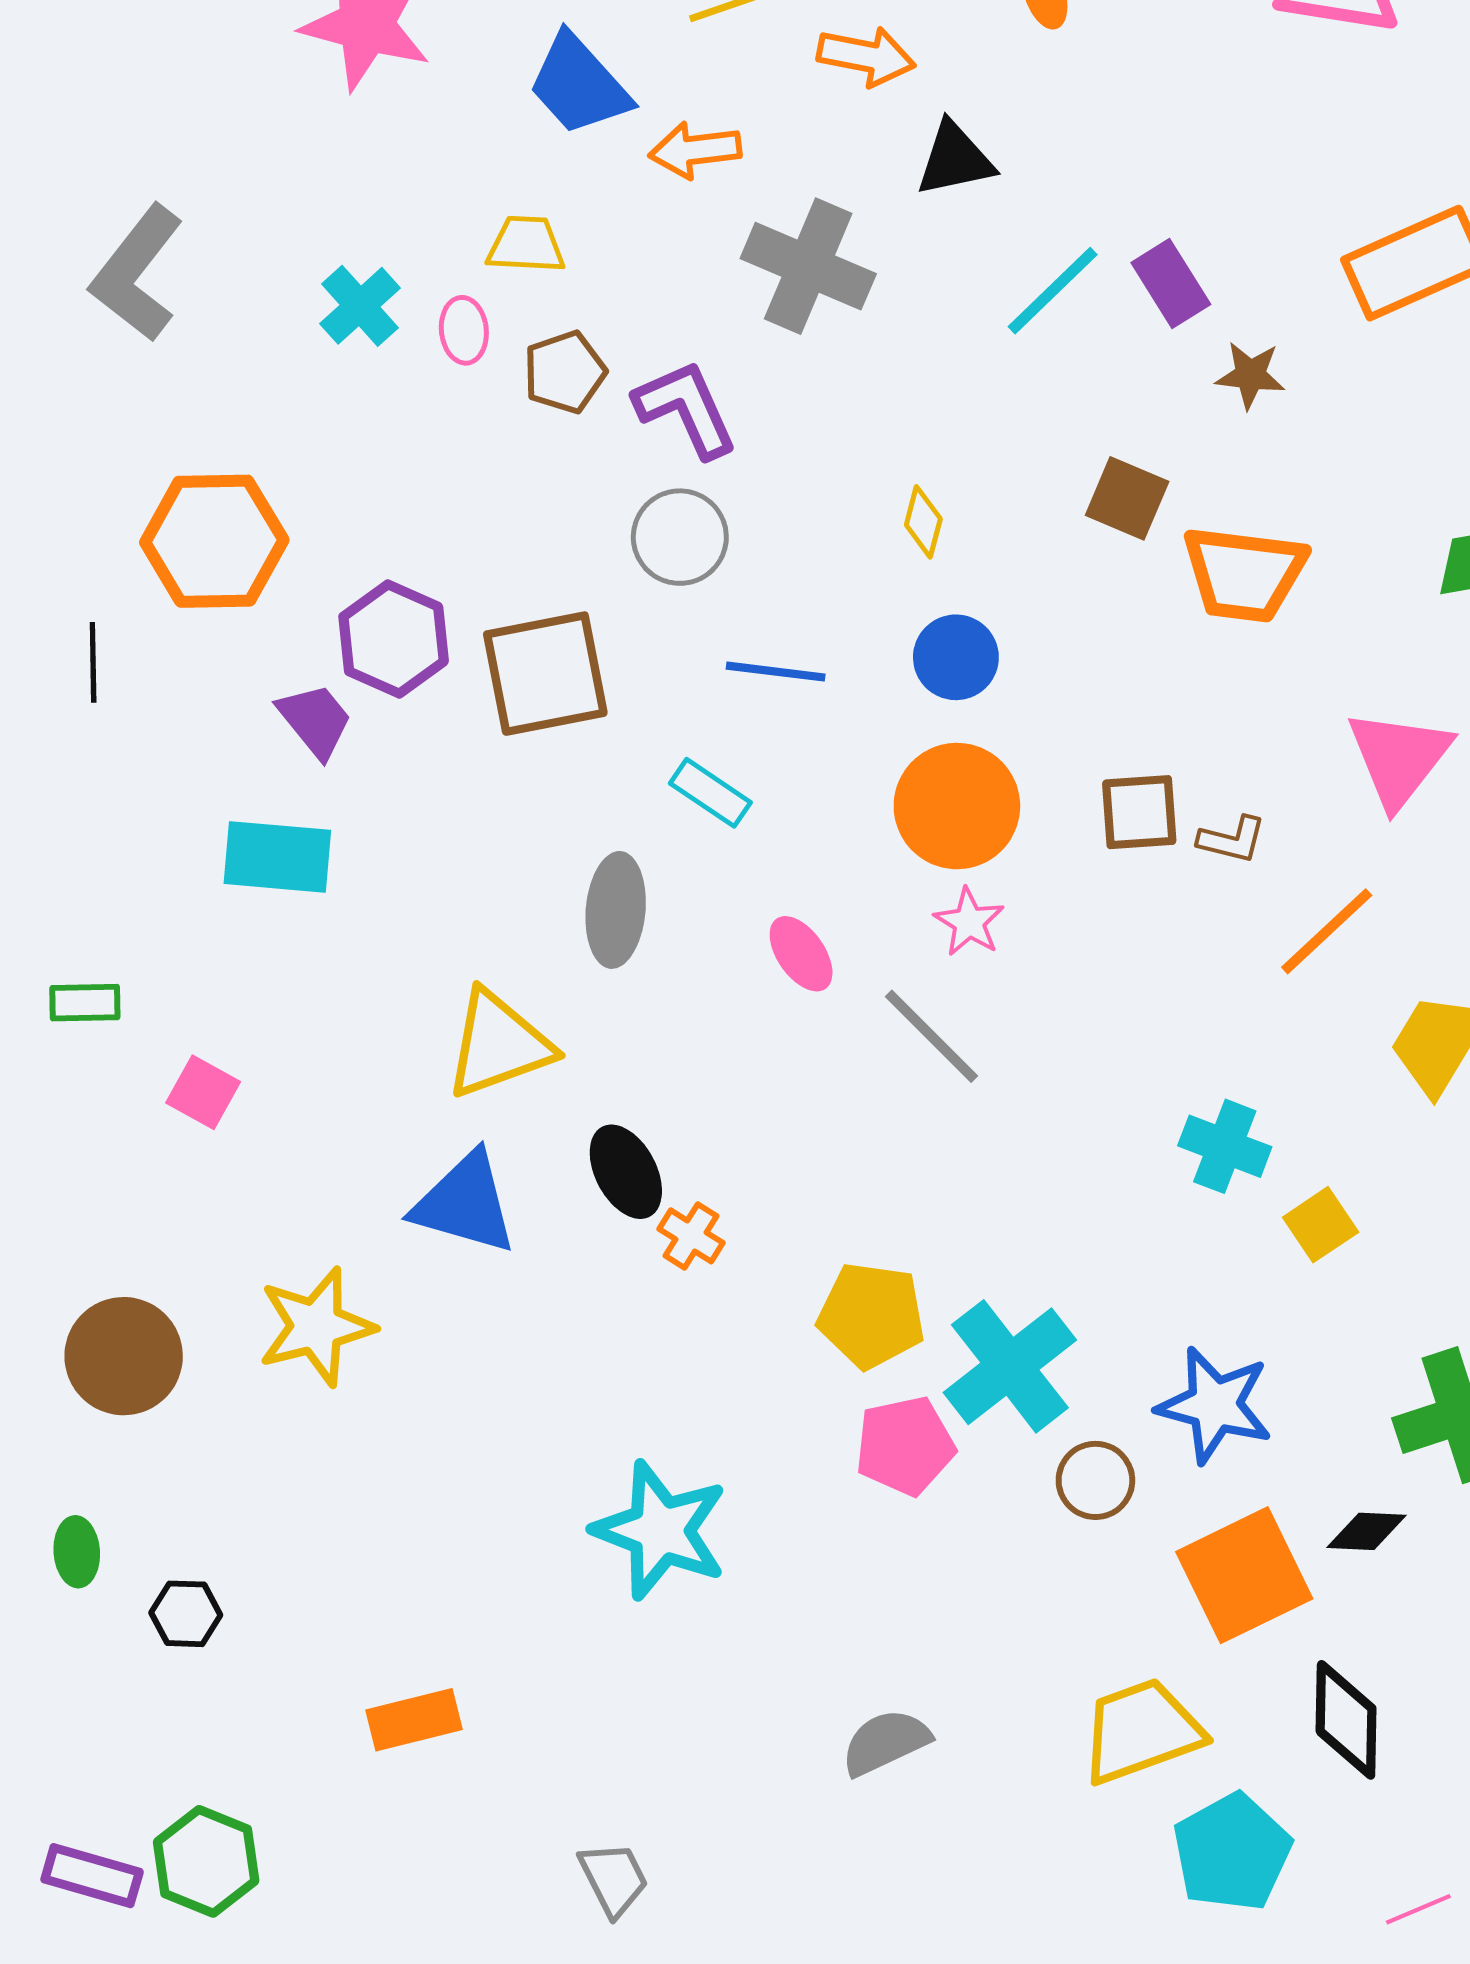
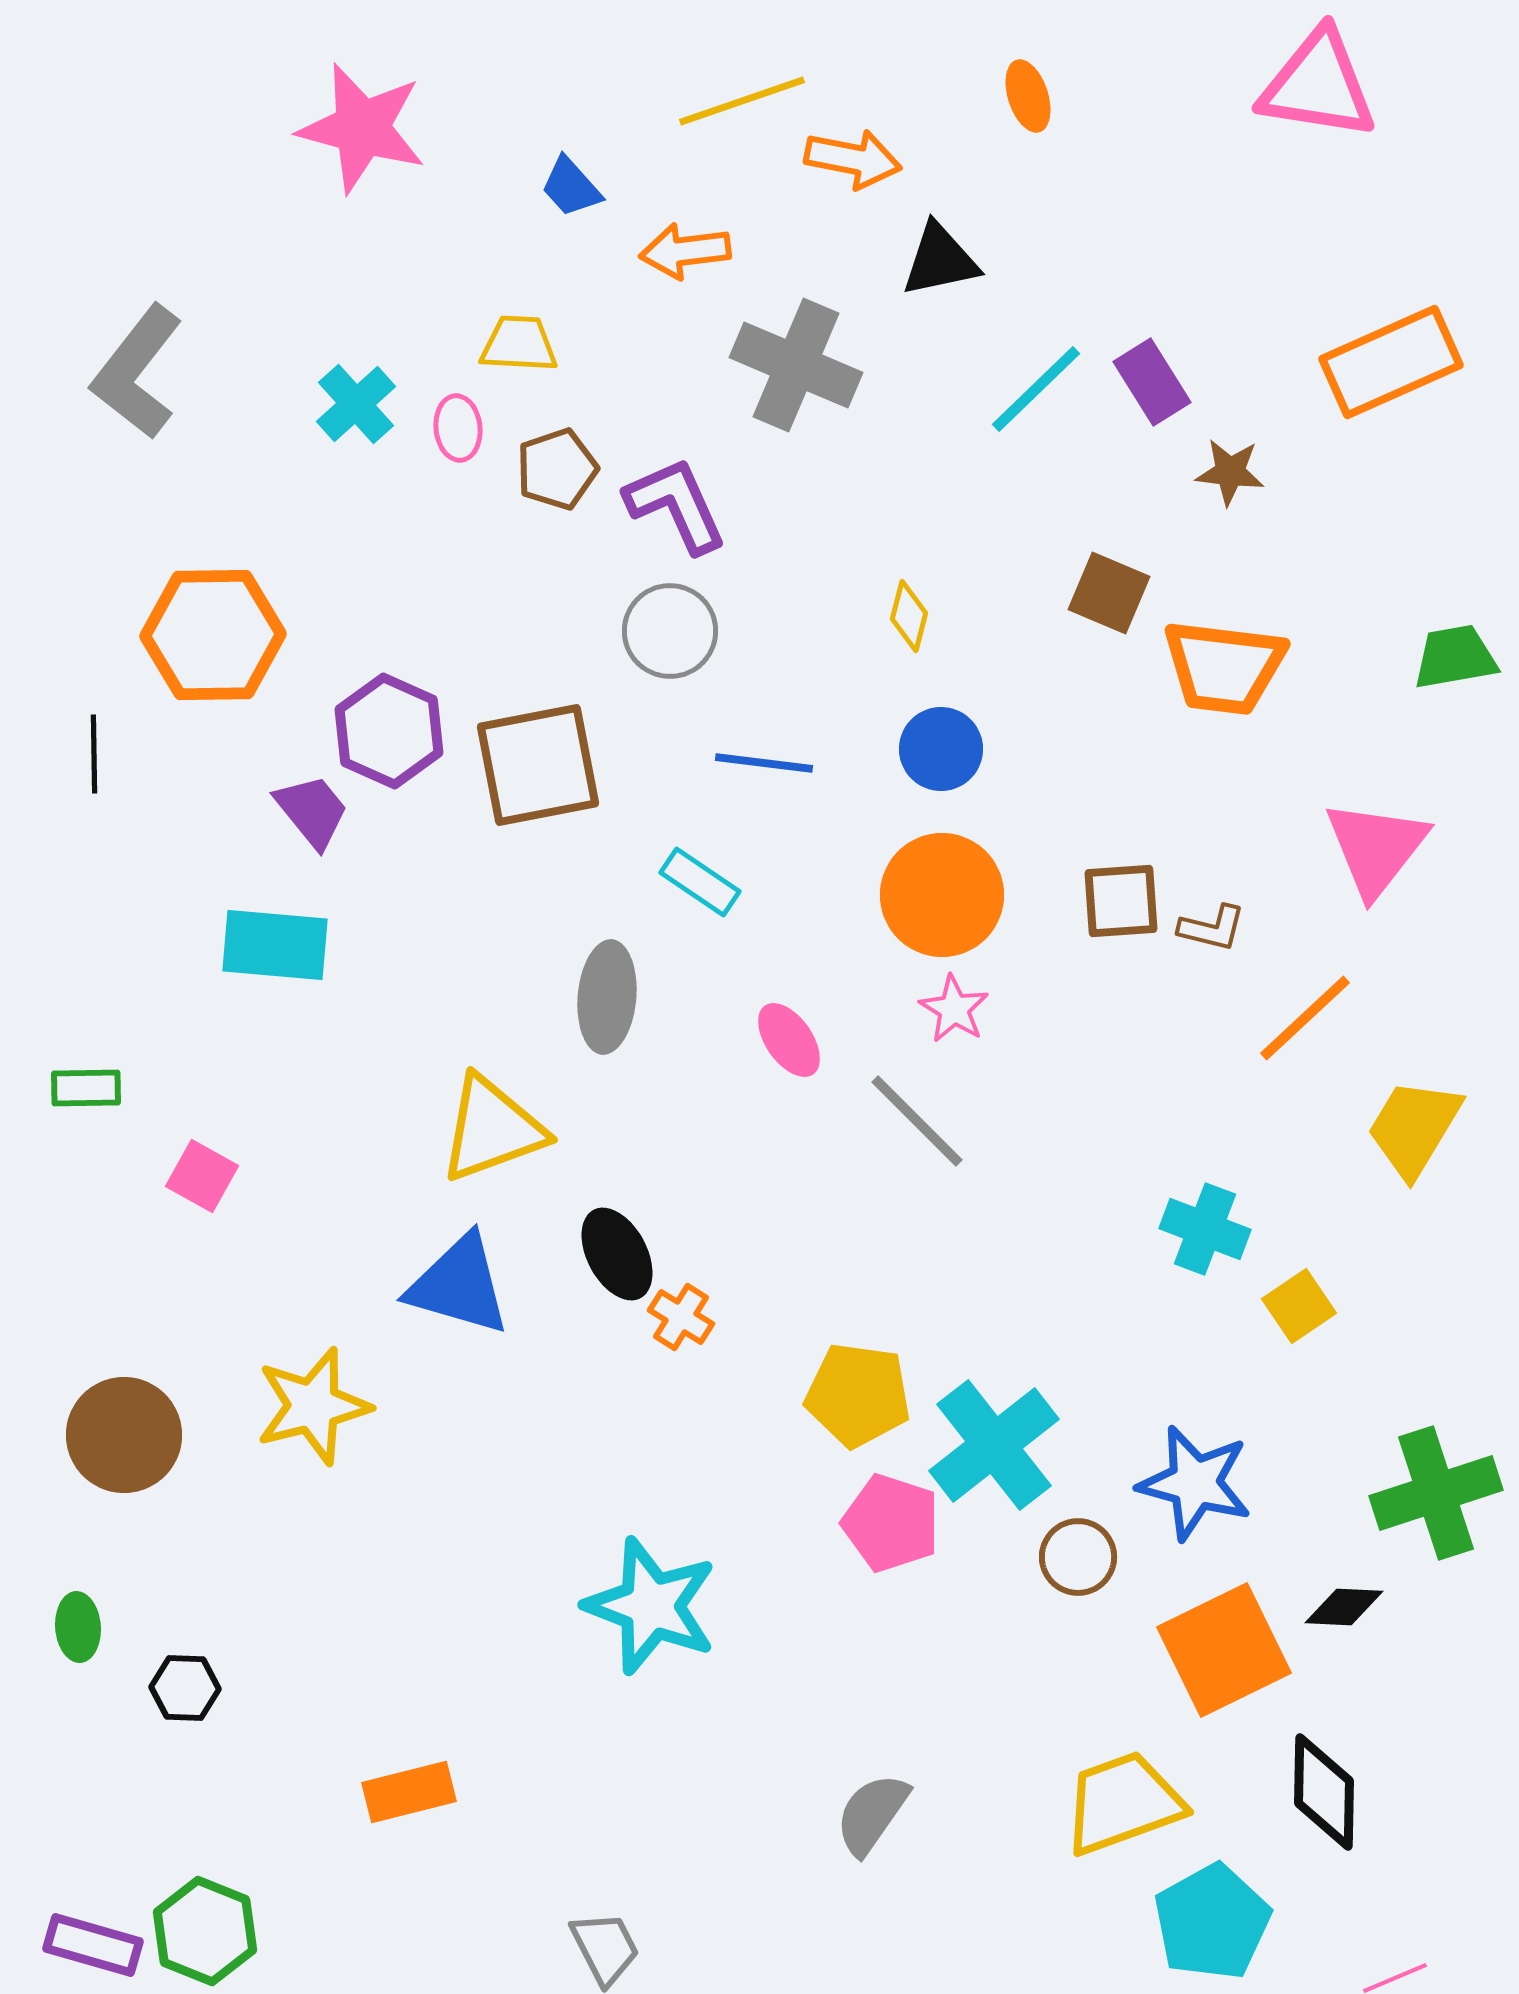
blue trapezoid: (579, 85) -> (571, 187), size x0.6
pink pentagon: (905, 1446) -> (891, 1523), turned 30
gray semicircle: (886, 1742) -> (872, 1814), turned -30

